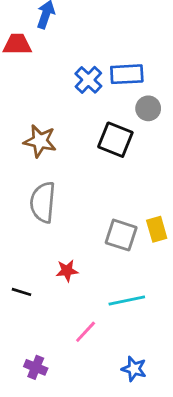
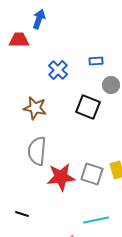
blue rectangle: (127, 74) -> (96, 61), size x0.6
blue cross: (88, 80) -> (58, 70), moved
red star: (67, 271) -> (61, 177), moved, size x1.8

